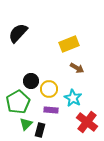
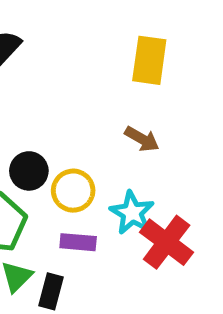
yellow rectangle: (69, 44) -> (149, 60), moved, turned -60
red cross: (87, 122) -> (167, 242), moved

